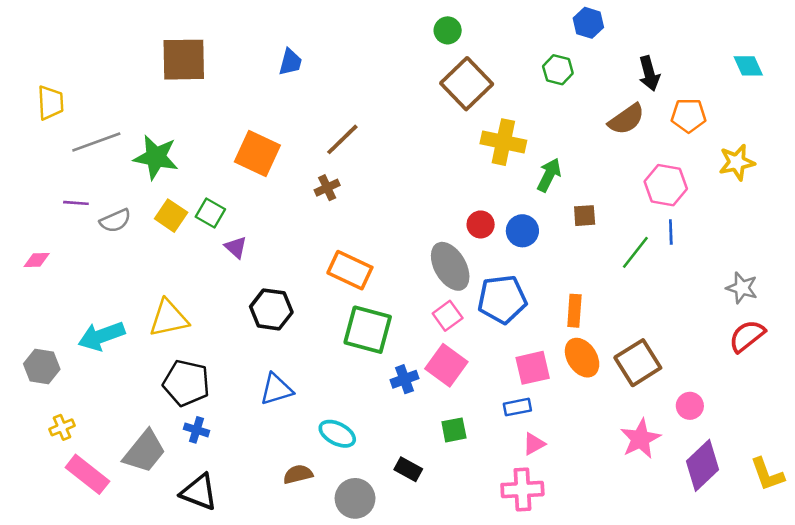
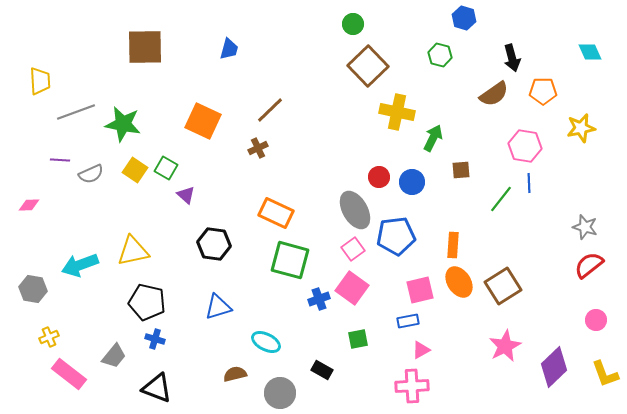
pink circle: (690, 406) -> (596, 320), moved
gray trapezoid: (144, 451) -> (114, 356), size x0.7

